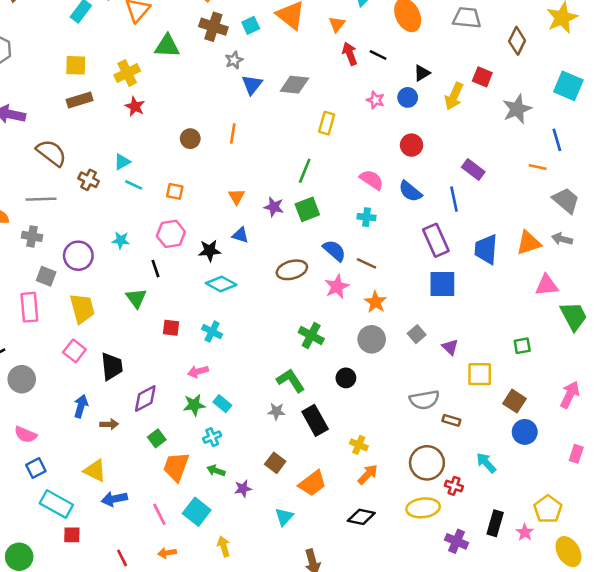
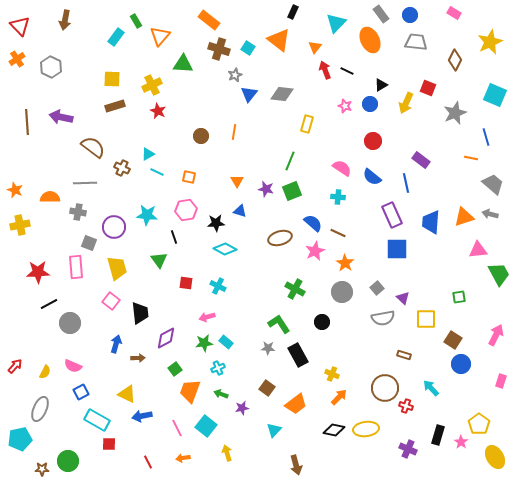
cyan square: (251, 25) -> (248, 48), turned -32
cyan star: (121, 240) -> (147, 215), size x1.5
gray semicircle: (424, 400) -> (383, 318), moved
yellow ellipse: (423, 508) -> (366, 429), moved

